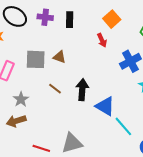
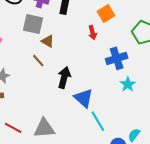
gray square: (36, 59) -> (33, 24), moved
brown line: (55, 89) -> (38, 61), moved

